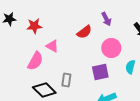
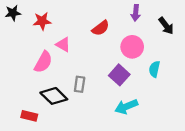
purple arrow: (106, 19) -> (136, 13), moved, turned 32
purple square: (100, 72) -> (119, 75), turned -36

